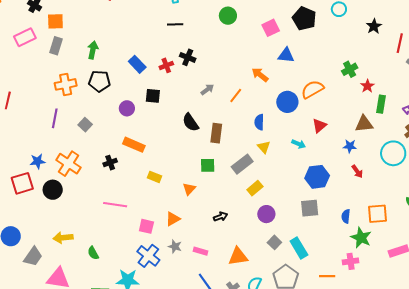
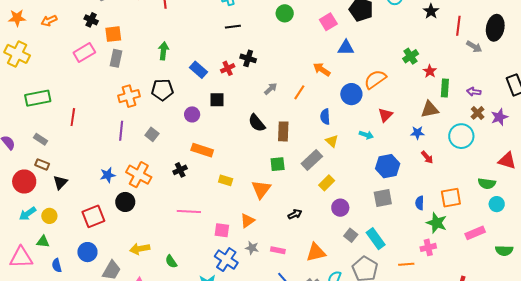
green arrow: (93, 50) -> (163, 51), moved
red square: (22, 183) -> (93, 216), moved
orange triangle: (189, 189) -> (261, 189), size x1.5

